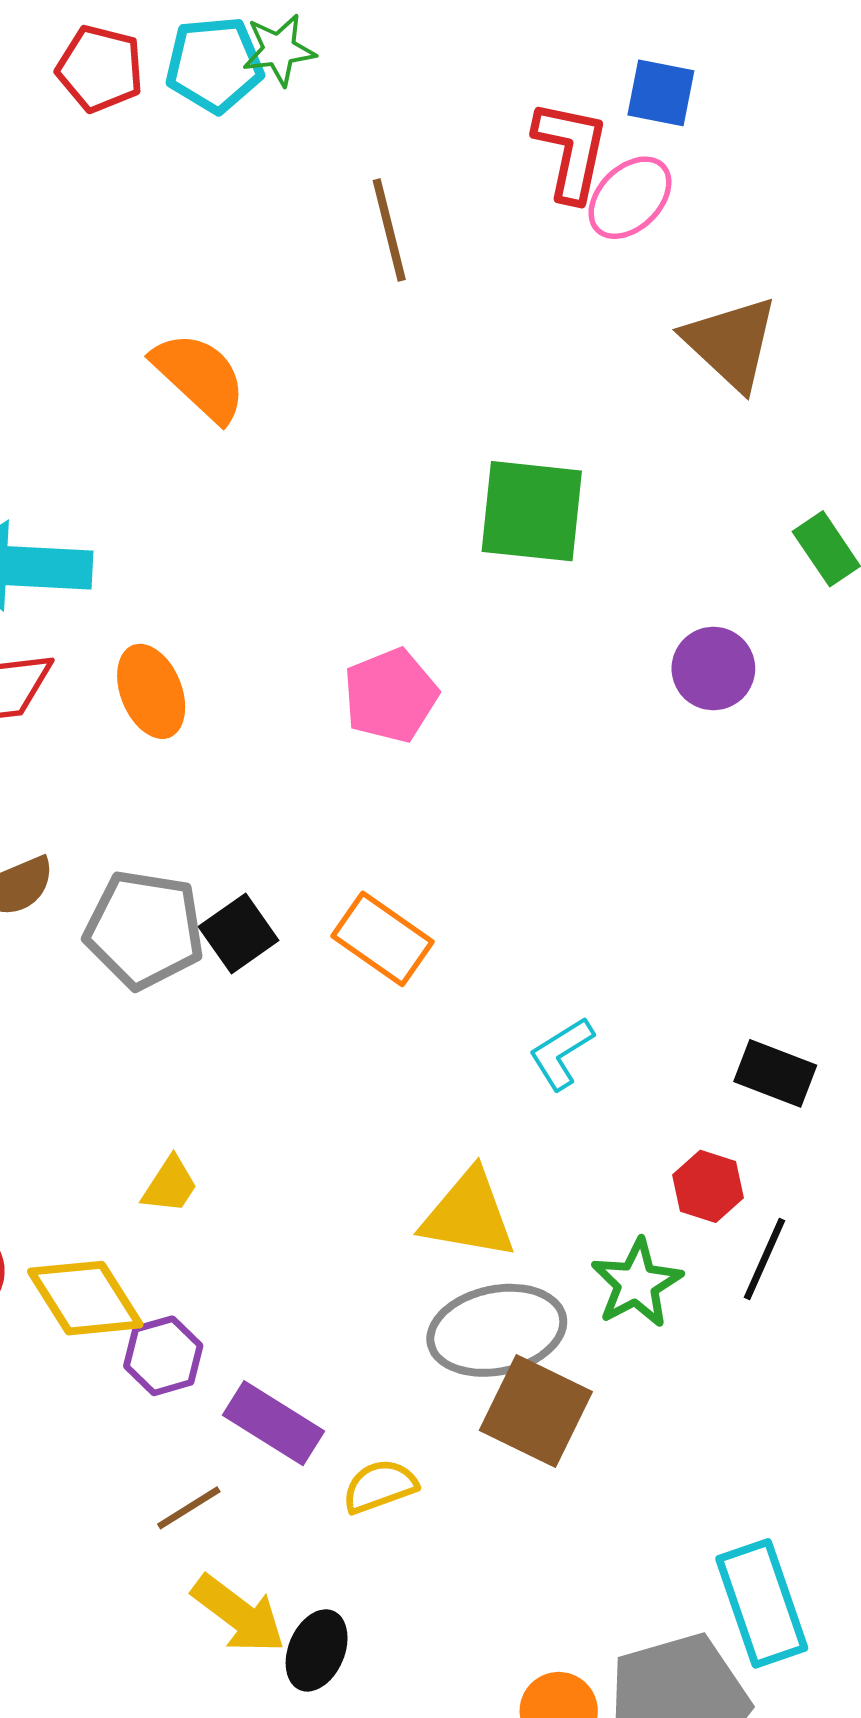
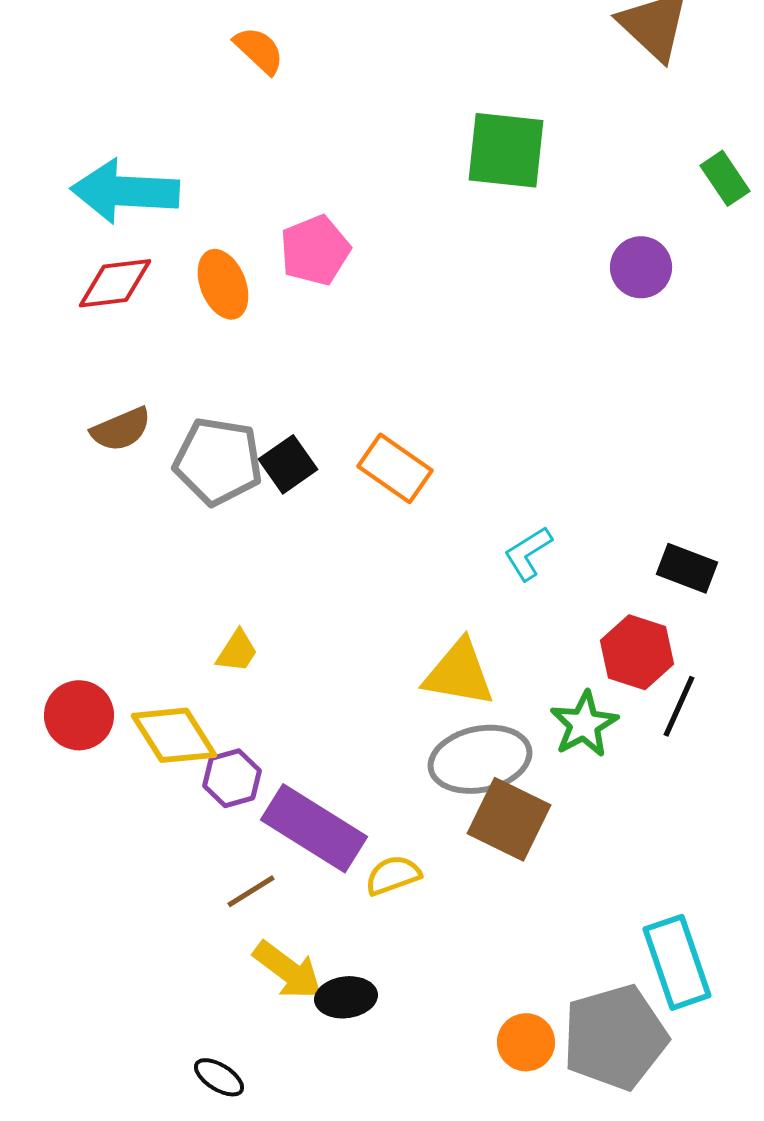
orange semicircle: (200, 377) -> (259, 50), size x0.7
pink pentagon: (391, 695) -> (315, 250), moved
red hexagon: (708, 1186) -> (637, 652), size x1.4
purple rectangle: (274, 1423) -> (314, 828), size x1.4
black ellipse: (317, 1650) -> (346, 997), turned 60

